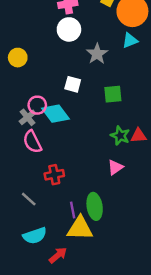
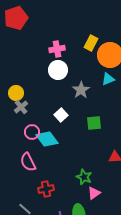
white square: (73, 84) -> (61, 115), turned 32
gray cross: (27, 117) -> (21, 107), moved
green star: (120, 136) -> (84, 177), moved
pink triangle: (115, 167) -> (94, 193), moved

